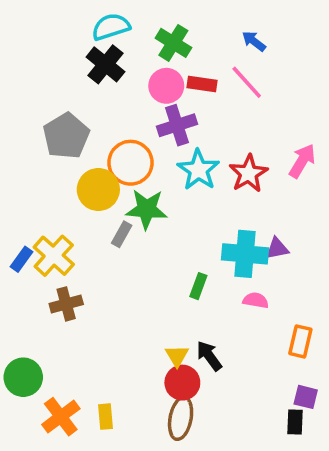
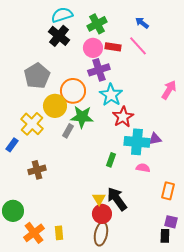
green cross: (173, 43) -> (97, 24), turned 30
red star: (249, 173) -> (123, 117), moved
yellow cross: (54, 256) -> (32, 124), moved
black arrow: (209, 356) -> (117, 199), size x1.4

